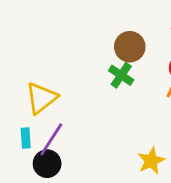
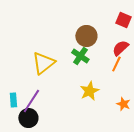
yellow triangle: (41, 98) -> (43, 63), moved
yellow star: (151, 161) -> (89, 91), moved

